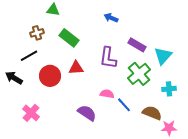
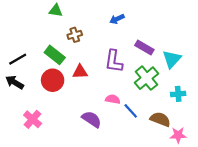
blue arrow: (111, 18) -> (117, 19), turned -48
brown cross: (37, 33) -> (75, 35), moved
green rectangle: (69, 38) -> (55, 55), moved
black line: (29, 56) -> (18, 59), moved

